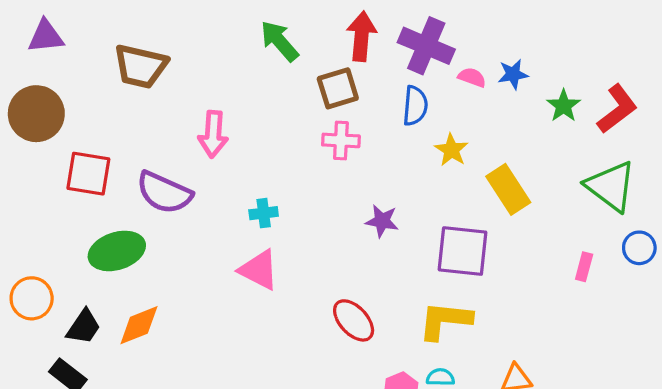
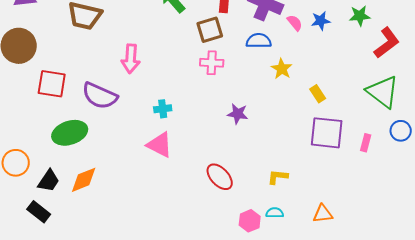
pink semicircle: (472, 77) -> (295, 23), turned 30
blue semicircle: (415, 106) -> (259, 41), turned -95
green star: (564, 106) -> (360, 16), moved, turned 30
yellow rectangle: (508, 189) -> (318, 94), size x0.6
purple square: (463, 251) -> (327, 133), moved
yellow L-shape: (445, 320) -> (278, 177), size x0.6

